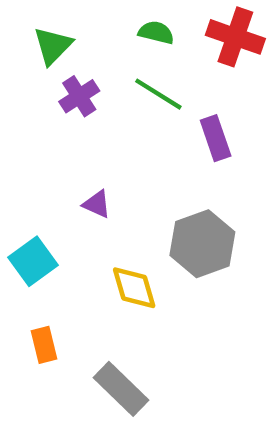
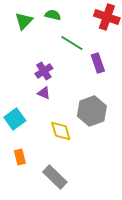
green semicircle: (156, 33) -> (53, 15), moved
purple cross: (79, 96) -> (44, 71), moved

